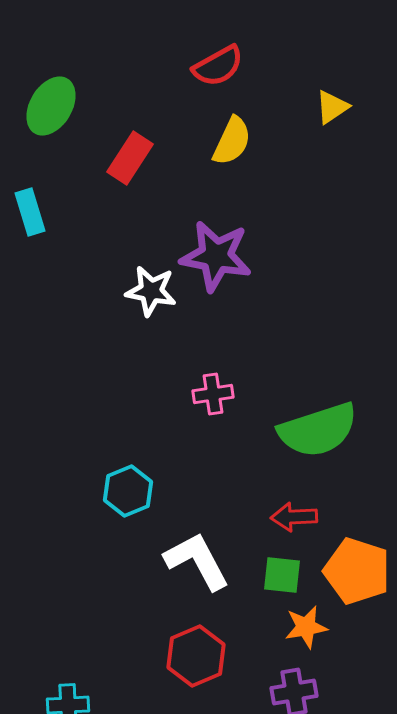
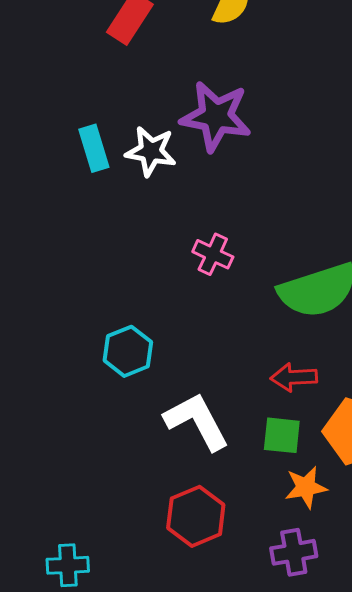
cyan rectangle: (30, 212) -> (94, 148), moved
pink cross: (213, 394) -> (213, 254), turned 33

